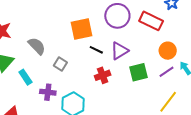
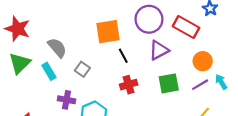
black line: (96, 50) -> (123, 56), turned 32
purple triangle: (119, 51) -> (159, 50), moved
cyan rectangle: (25, 77) -> (49, 71), moved

